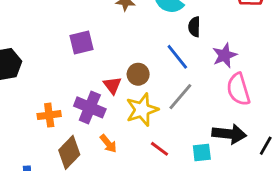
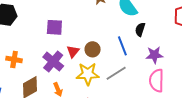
purple square: (81, 42) -> (54, 27), moved
orange cross: (49, 115) -> (14, 59), moved

